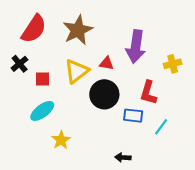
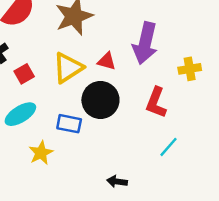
red square: (42, 79) -> (24, 74), turned -35
blue rectangle: (133, 116) -> (69, 124), moved

